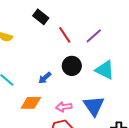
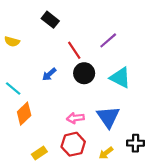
red line: (65, 35) -> (74, 50), moved
blue arrow: (45, 78) -> (49, 74), moved
orange diamond: (31, 103) -> (24, 114), moved, turned -45

